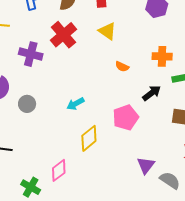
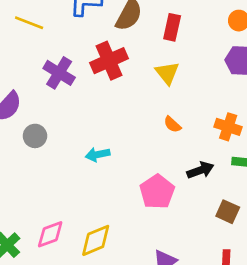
pink pentagon: (126, 117) -> (157, 192), turned -30
yellow diamond: (89, 138) -> (96, 240), moved

